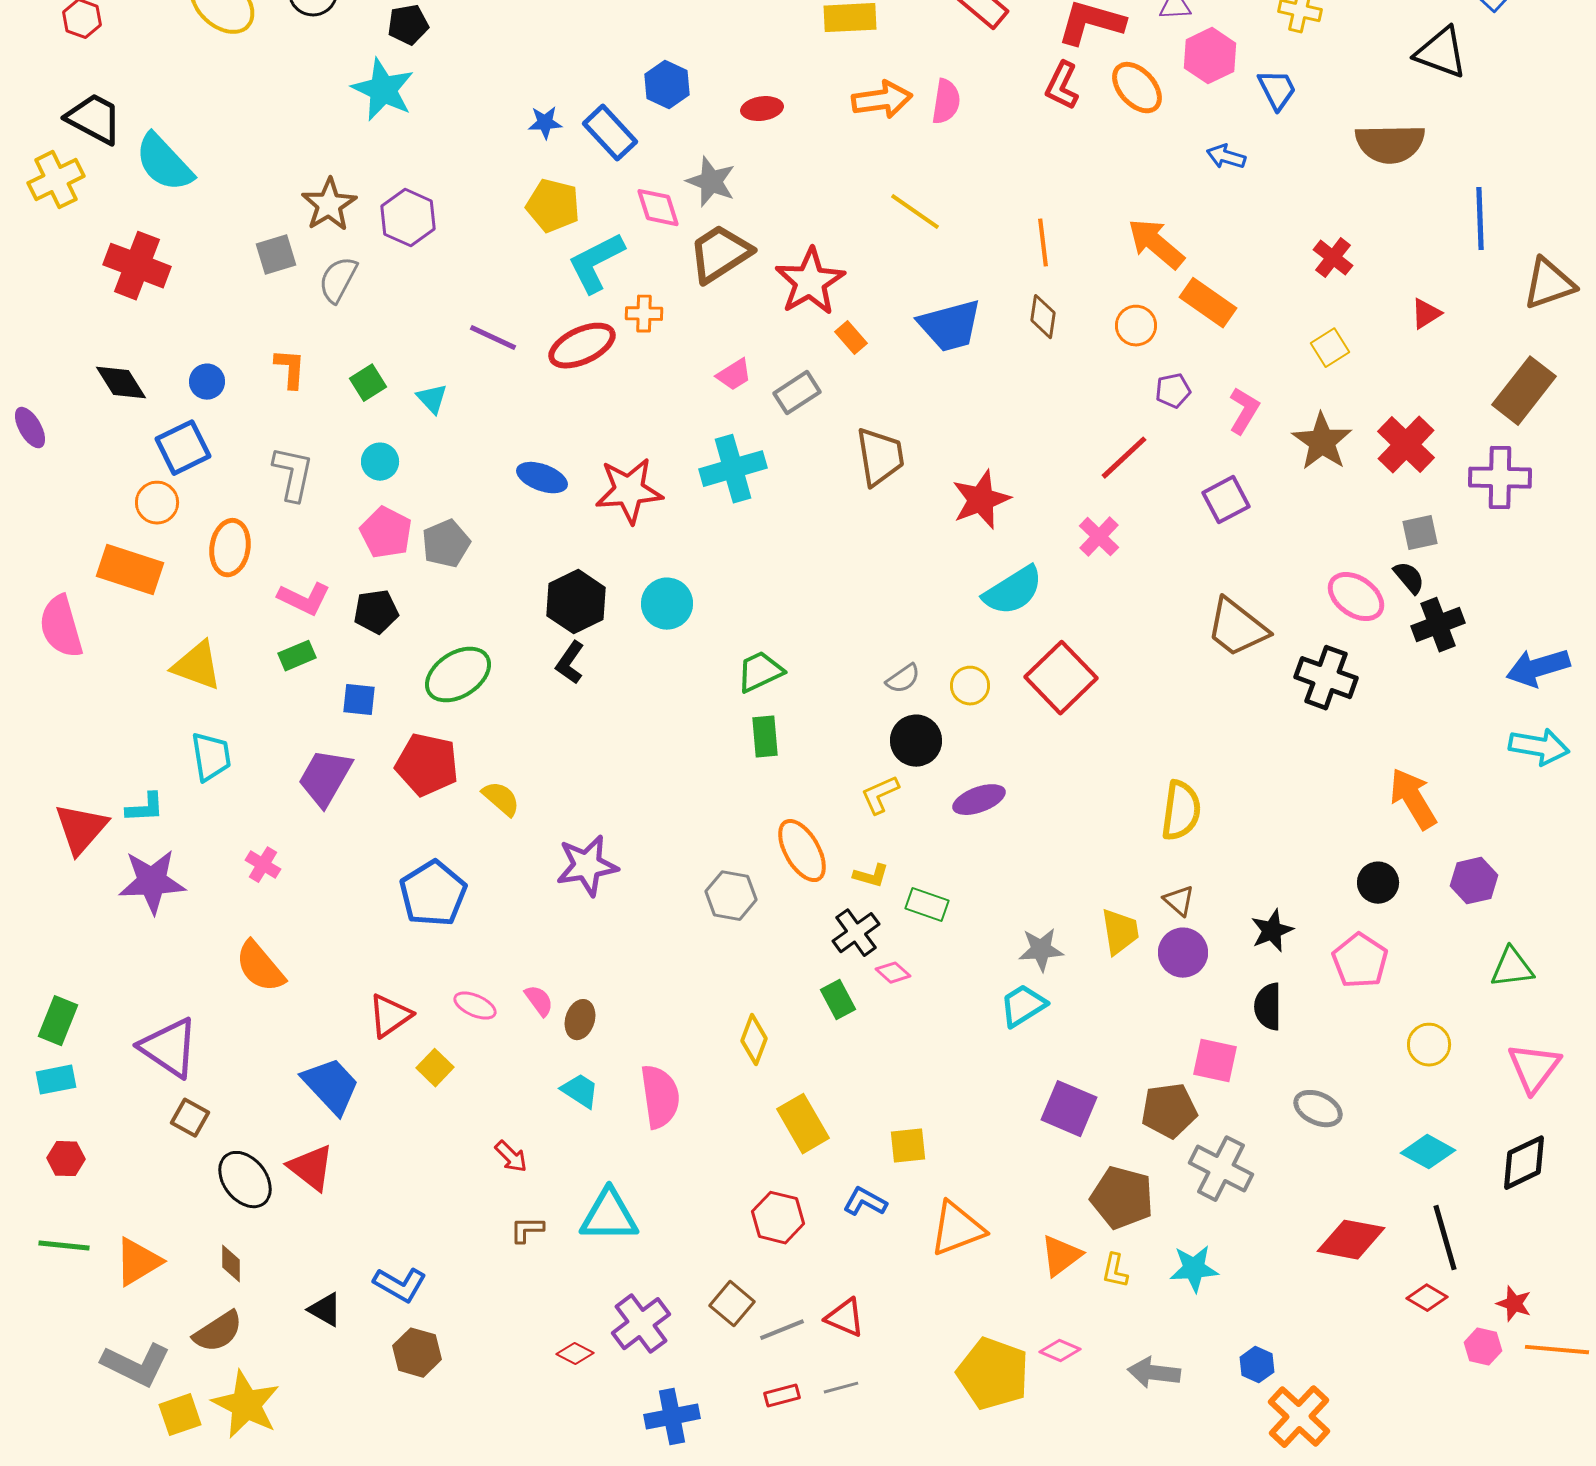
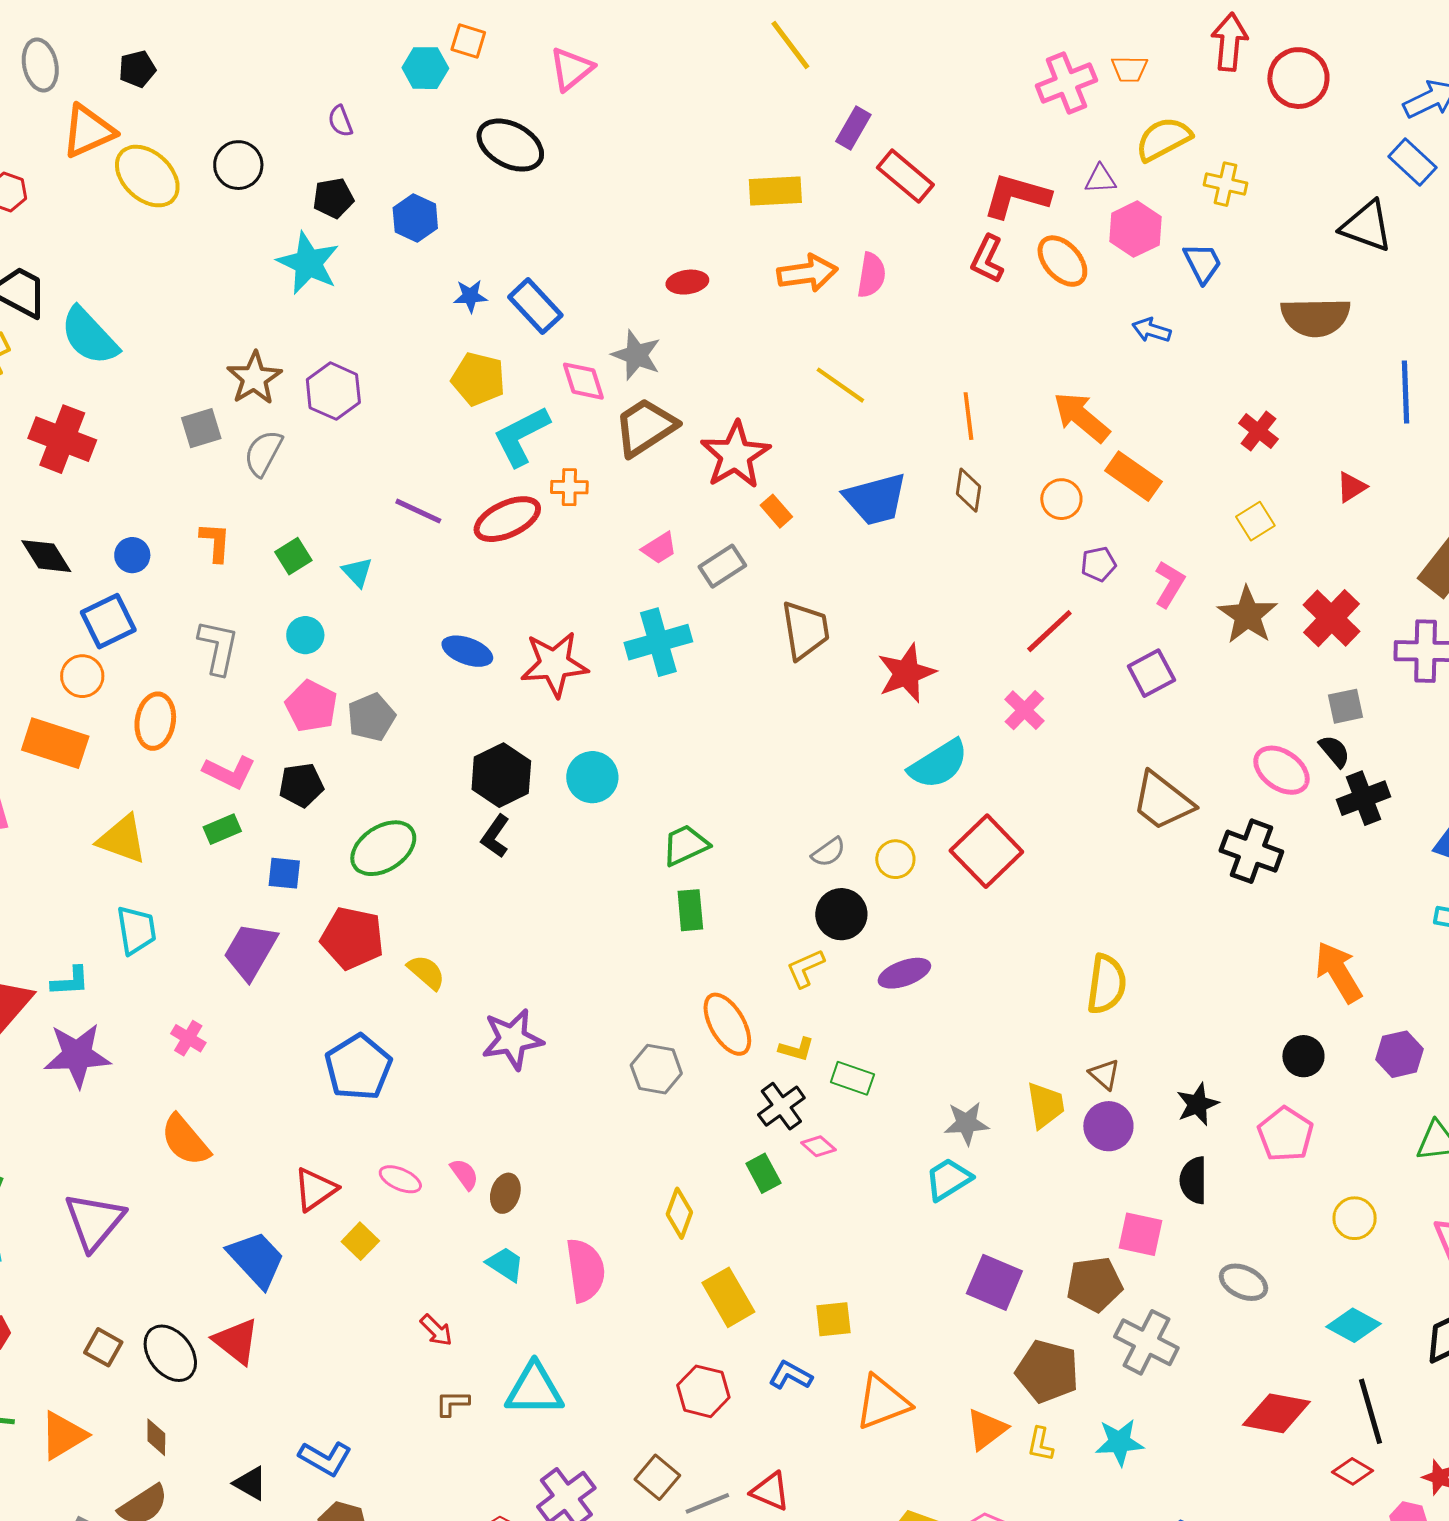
blue hexagon: (667, 85) -> (415, 218), moved
purple triangle: (169, 1048) -> (94, 1221), turned 36
brown square: (190, 1118) -> (103, 1347), moved

